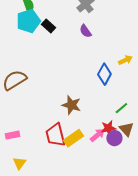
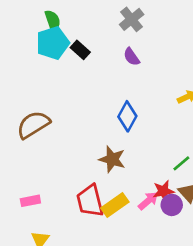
blue diamond: (104, 74) -> (127, 116), moved

